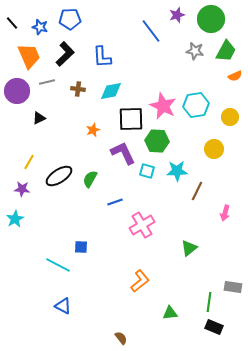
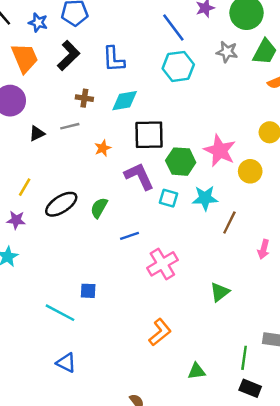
gray line: (47, 82) -> (70, 126), moved
cyan hexagon: (196, 105) -> (178, 66), moved
pink star: (163, 106) -> (220, 151), moved

